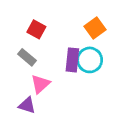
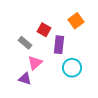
red square: (36, 29) -> (44, 30), moved
cyan circle: (90, 60) -> (72, 68), moved

